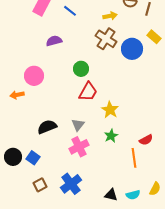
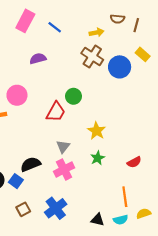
green circle: (81, 69) -> (73, 96), moved
red trapezoid: (88, 92) -> (56, 112), moved
black semicircle: (47, 127) -> (31, 164), moved
orange line: (134, 158) -> (125, 197), moved
yellow semicircle: (155, 189) -> (144, 213), turned -136

